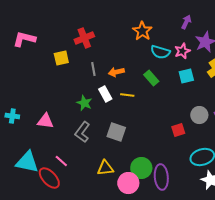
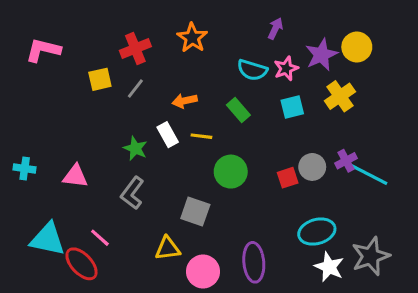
purple arrow: (186, 22) -> (275, 29), moved
orange star: (142, 31) -> (192, 38), moved
gray line: (93, 69) -> (135, 89), moved, turned 48
red square: (178, 130) -> (288, 178), moved
gray square: (116, 132) -> (195, 212), moved
green circle: (141, 168) -> (231, 172), moved

